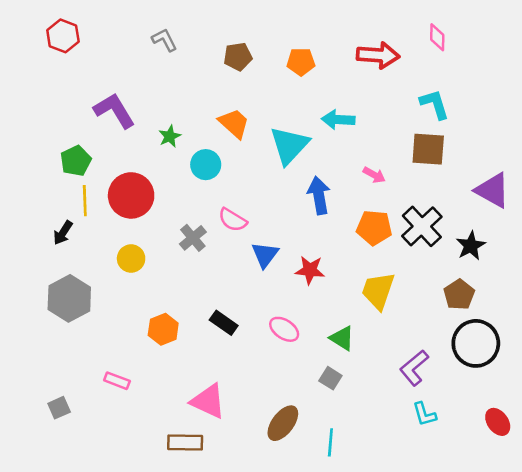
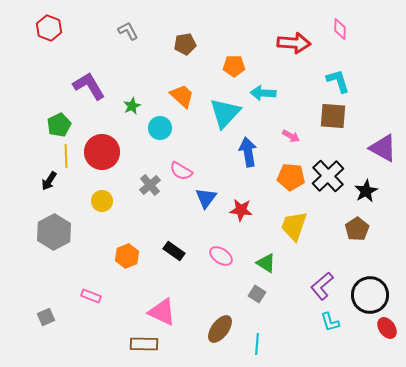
orange pentagon: (301, 62) -> (234, 66), moved
black circle: (476, 343) -> (370, 295), moved

